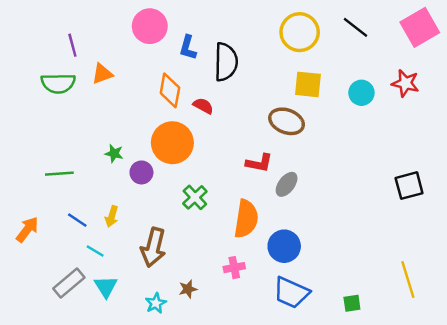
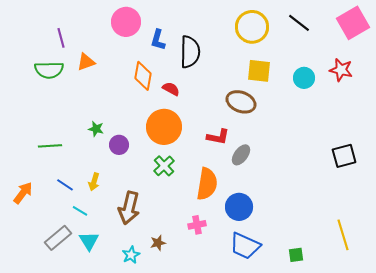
orange circle: (172, 143) -> (164, 127), moved

